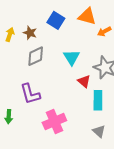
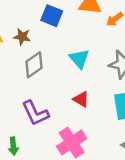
red triangle: (84, 81) -> (81, 99), moved

